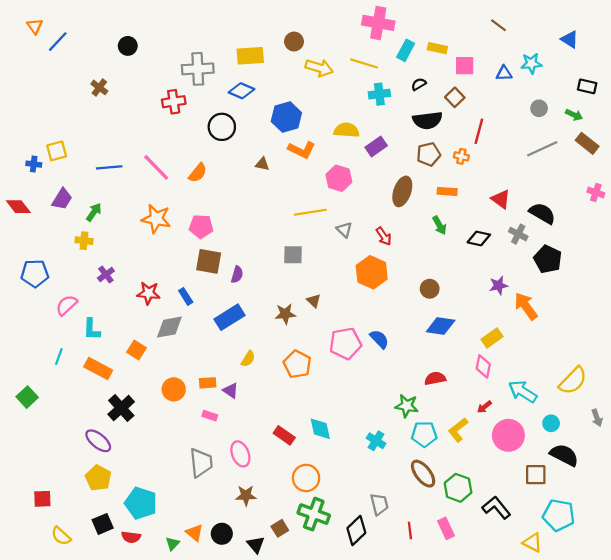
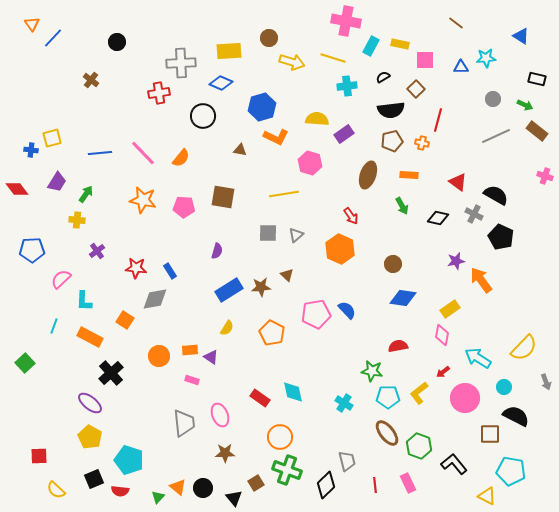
gray triangle: (344, 230) -> (296, 235), moved, turned 35
brown square: (209, 261) -> (223, 197), moved
blue rectangle: (229, 317) -> (229, 290), moved

